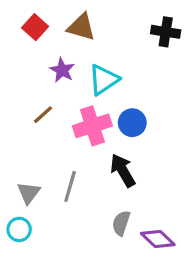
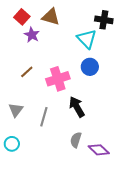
purple star: (62, 70) -> (32, 35), moved
cyan triangle: (104, 80) -> (87, 39), moved, turned -40
blue circle: (132, 123) -> (90, 67), moved
gray triangle: (29, 193) -> (16, 110), moved

